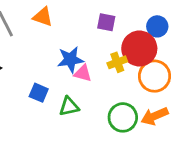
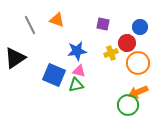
red circle: (139, 48) -> (127, 43), size x0.7
pink triangle: (83, 73) -> (79, 71), moved
blue square: (39, 93) -> (54, 75), size x1.6
green circle: (123, 117) -> (128, 105), moved

